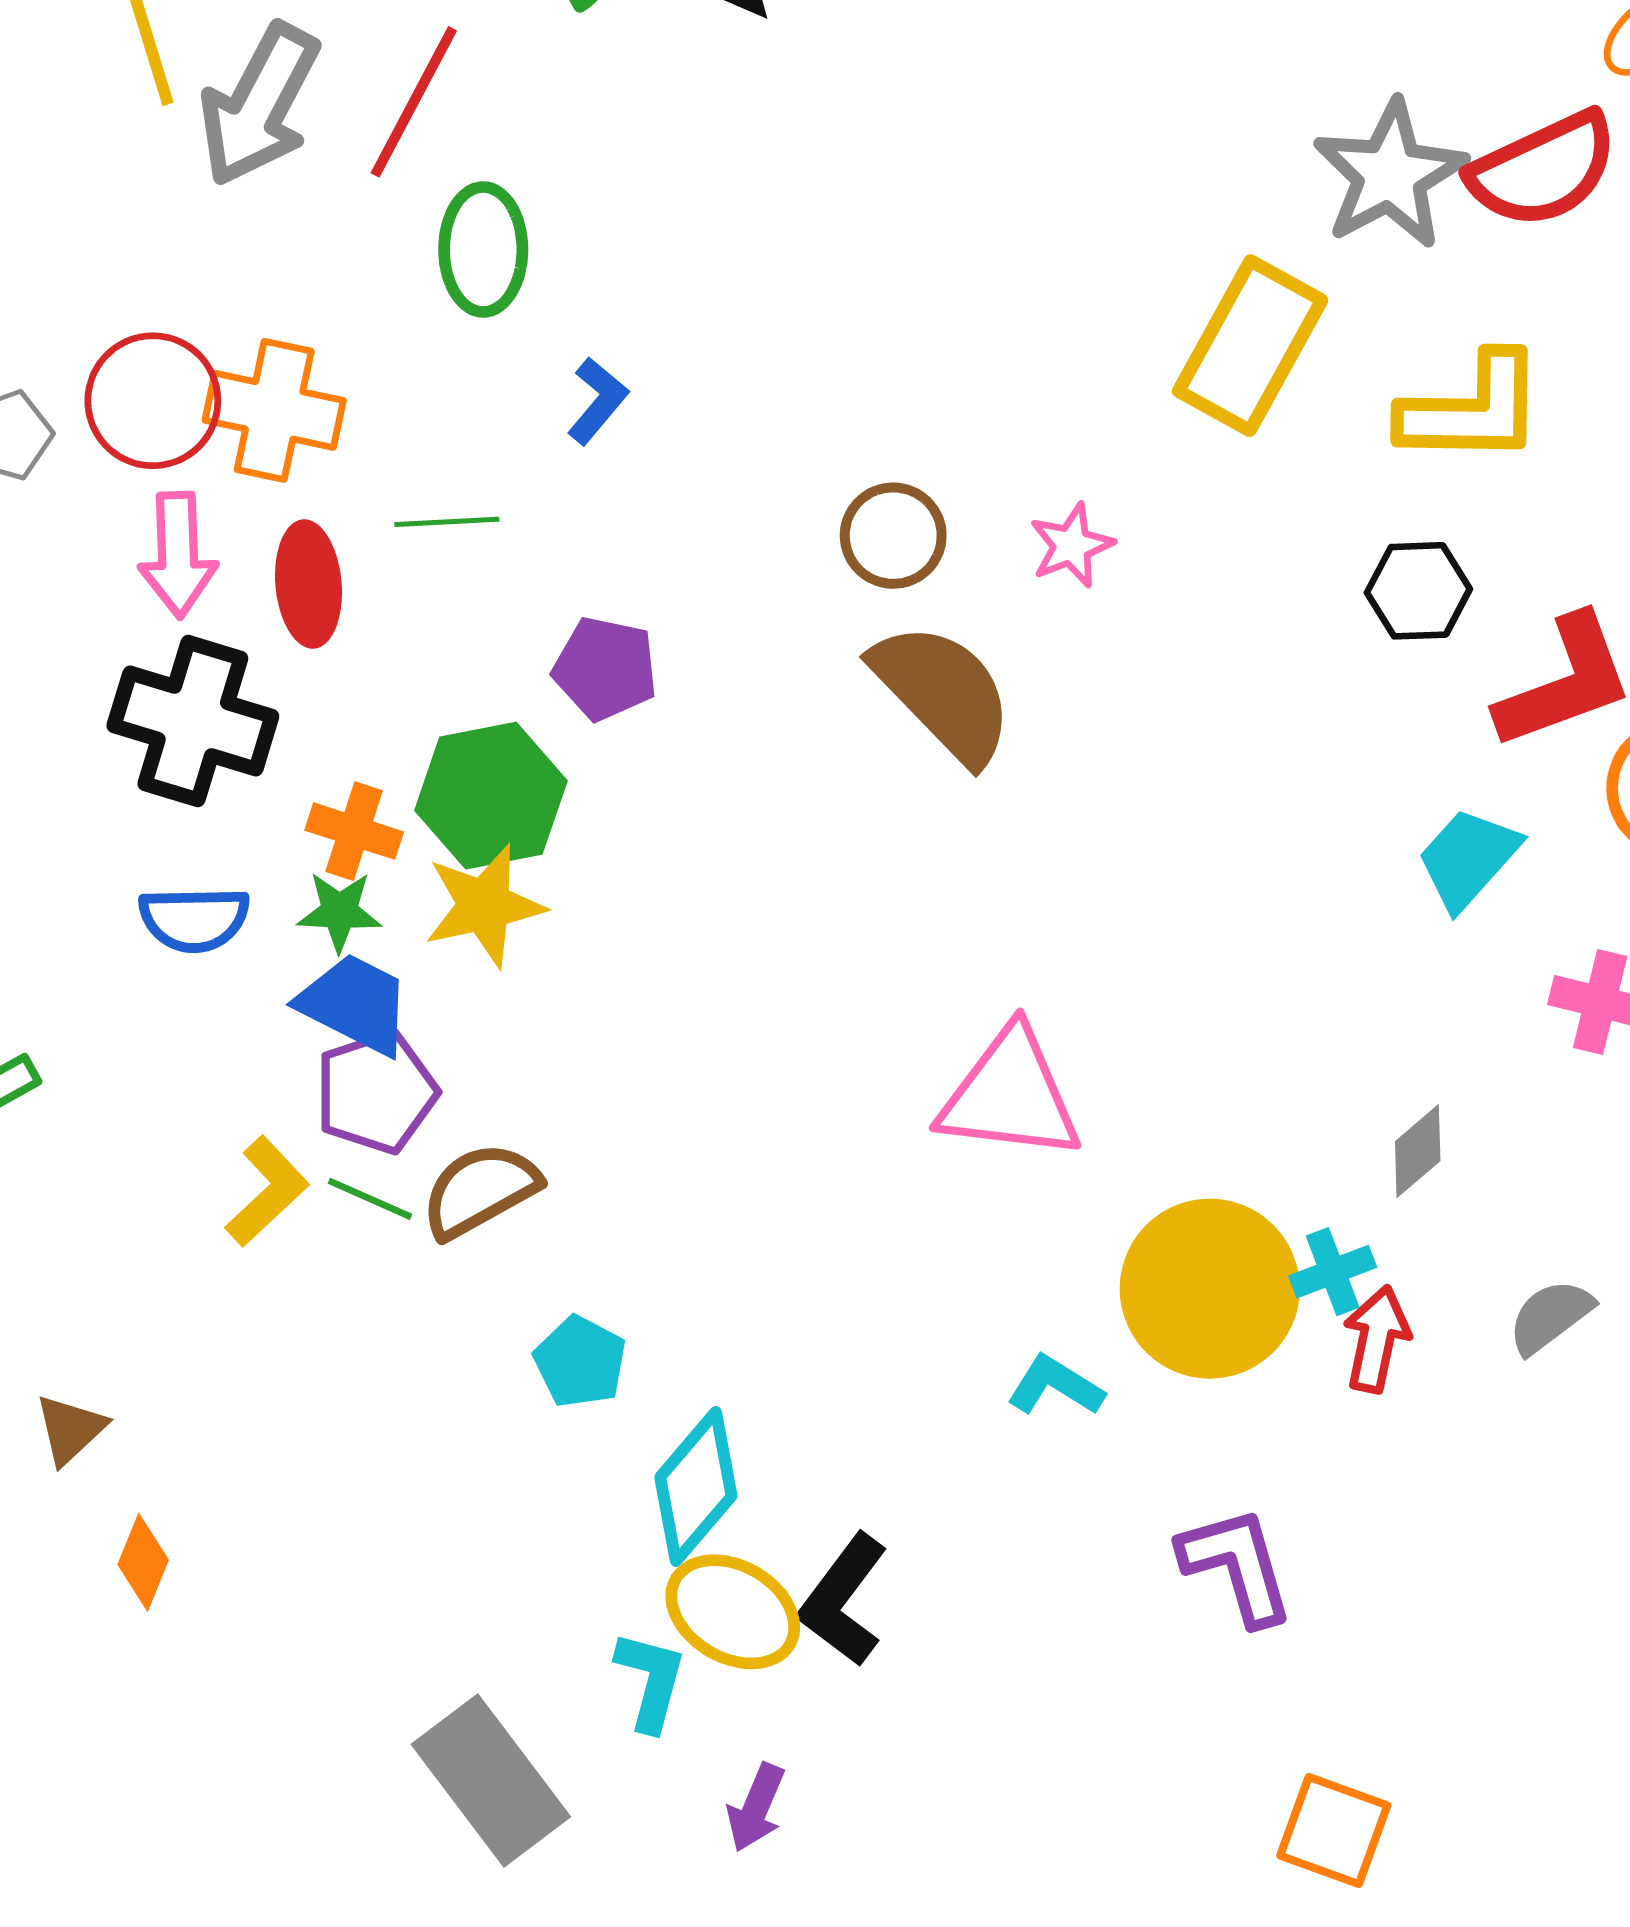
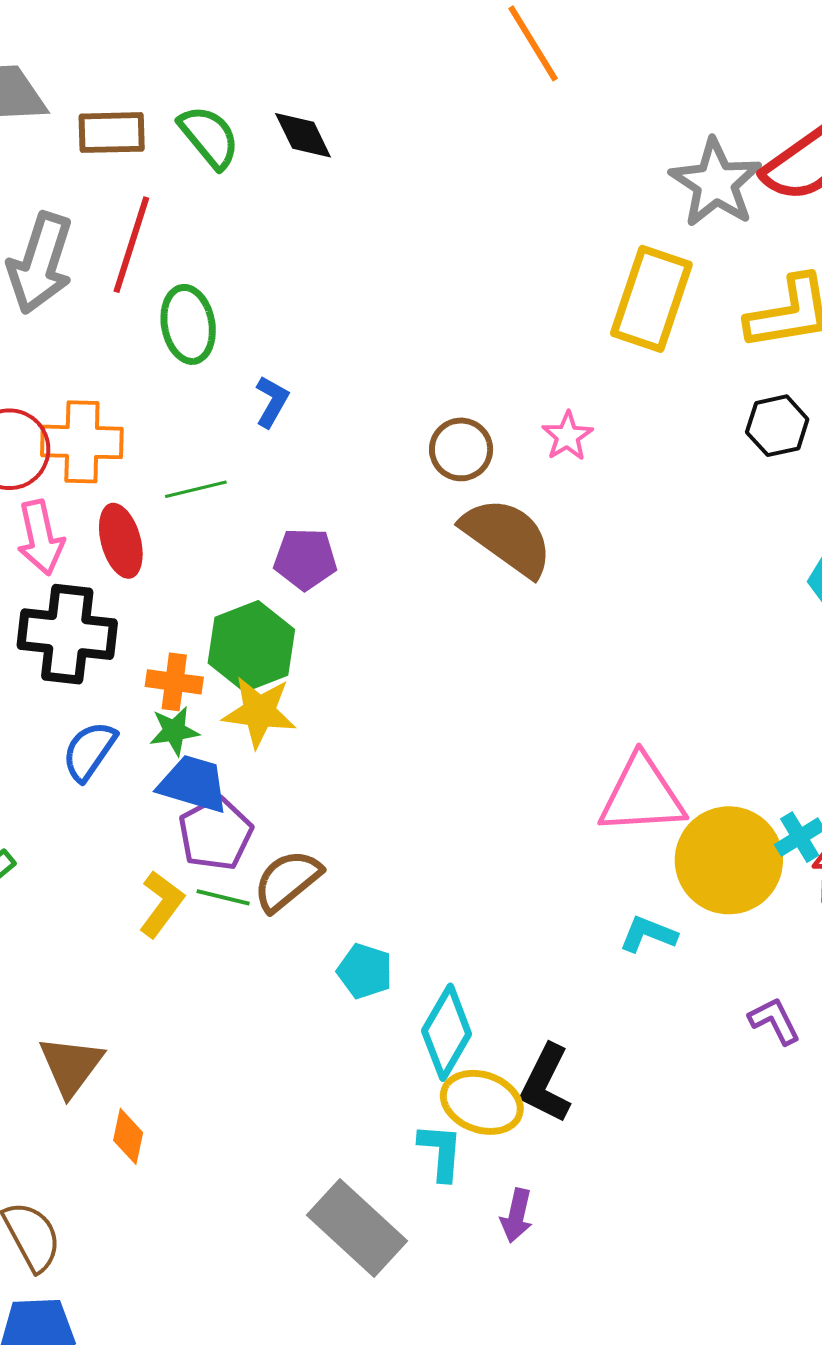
yellow star: (484, 906) -> (259, 712), turned 30
blue semicircle: (194, 919) -> (89, 751), turned 136
pink triangle: (1010, 1095) -> (642, 795), moved
brown triangle: (70, 1429) -> (71, 1066), size x1.5
purple L-shape: (1237, 1565) -> (774, 1021), size x0.7

